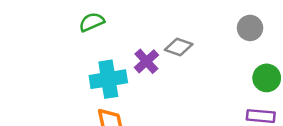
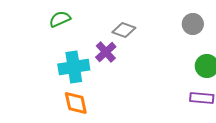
gray diamond: (179, 47) -> (124, 30), moved

